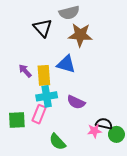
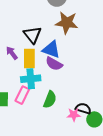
black triangle: (43, 28) -> (32, 35), moved
purple semicircle: (76, 102) -> (54, 64), moved
green semicircle: (57, 142) -> (50, 100), moved, turned -120

